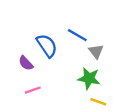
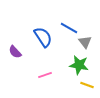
purple semicircle: (26, 63) -> (15, 52), moved
pink line: (33, 90) -> (45, 75), moved

